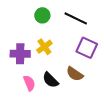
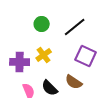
black line: (76, 18) -> (75, 27), turned -65

